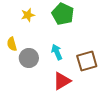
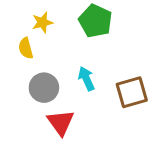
yellow semicircle: (12, 44) -> (26, 48), moved
red triangle: (62, 81) -> (61, 122), moved, turned -36

